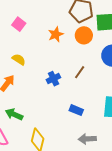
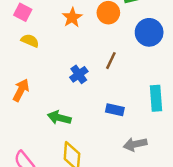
yellow semicircle: (19, 59) -> (30, 41), moved
green arrow: (14, 114) -> (59, 118), moved

